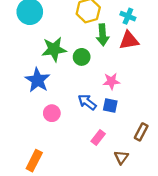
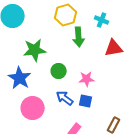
red triangle: (129, 40) -> (114, 48), moved
green circle: (82, 57) -> (59, 71), moved
pink circle: (52, 113) -> (33, 108), size x1.5

